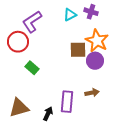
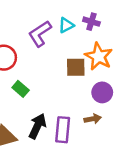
purple L-shape: (32, 22) -> (40, 34), moved
purple circle: (95, 61) -> (102, 92), moved
black arrow: (48, 114) -> (37, 126), moved, size x1.5

